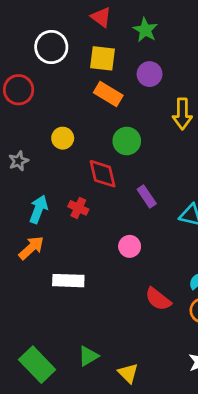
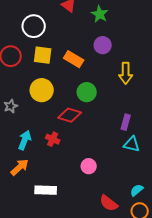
yellow square: (103, 58) -> (43, 55), moved
yellow circle: (63, 138) -> (42, 90), size x1.5
red diamond: (103, 174) -> (70, 115), turned -60
purple rectangle: (147, 197) -> (126, 122), moved, turned 49

